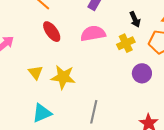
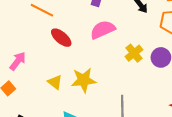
yellow cross: (126, 43) -> (134, 53), moved

